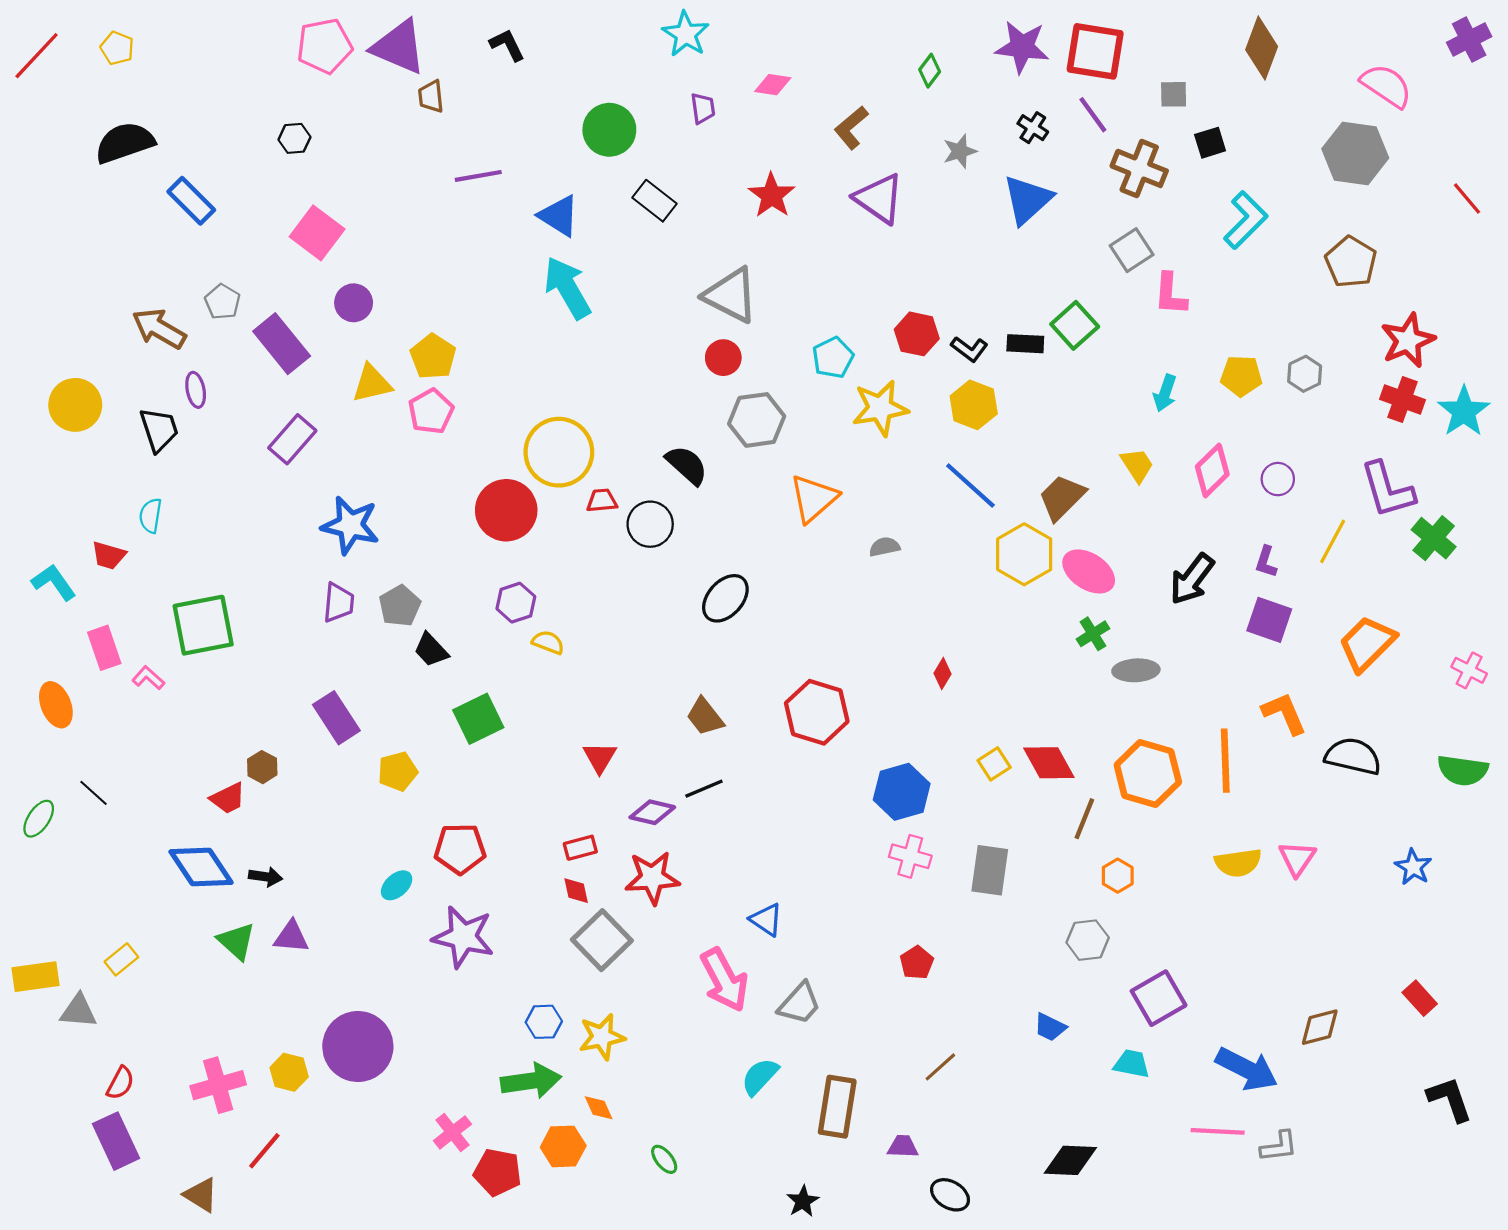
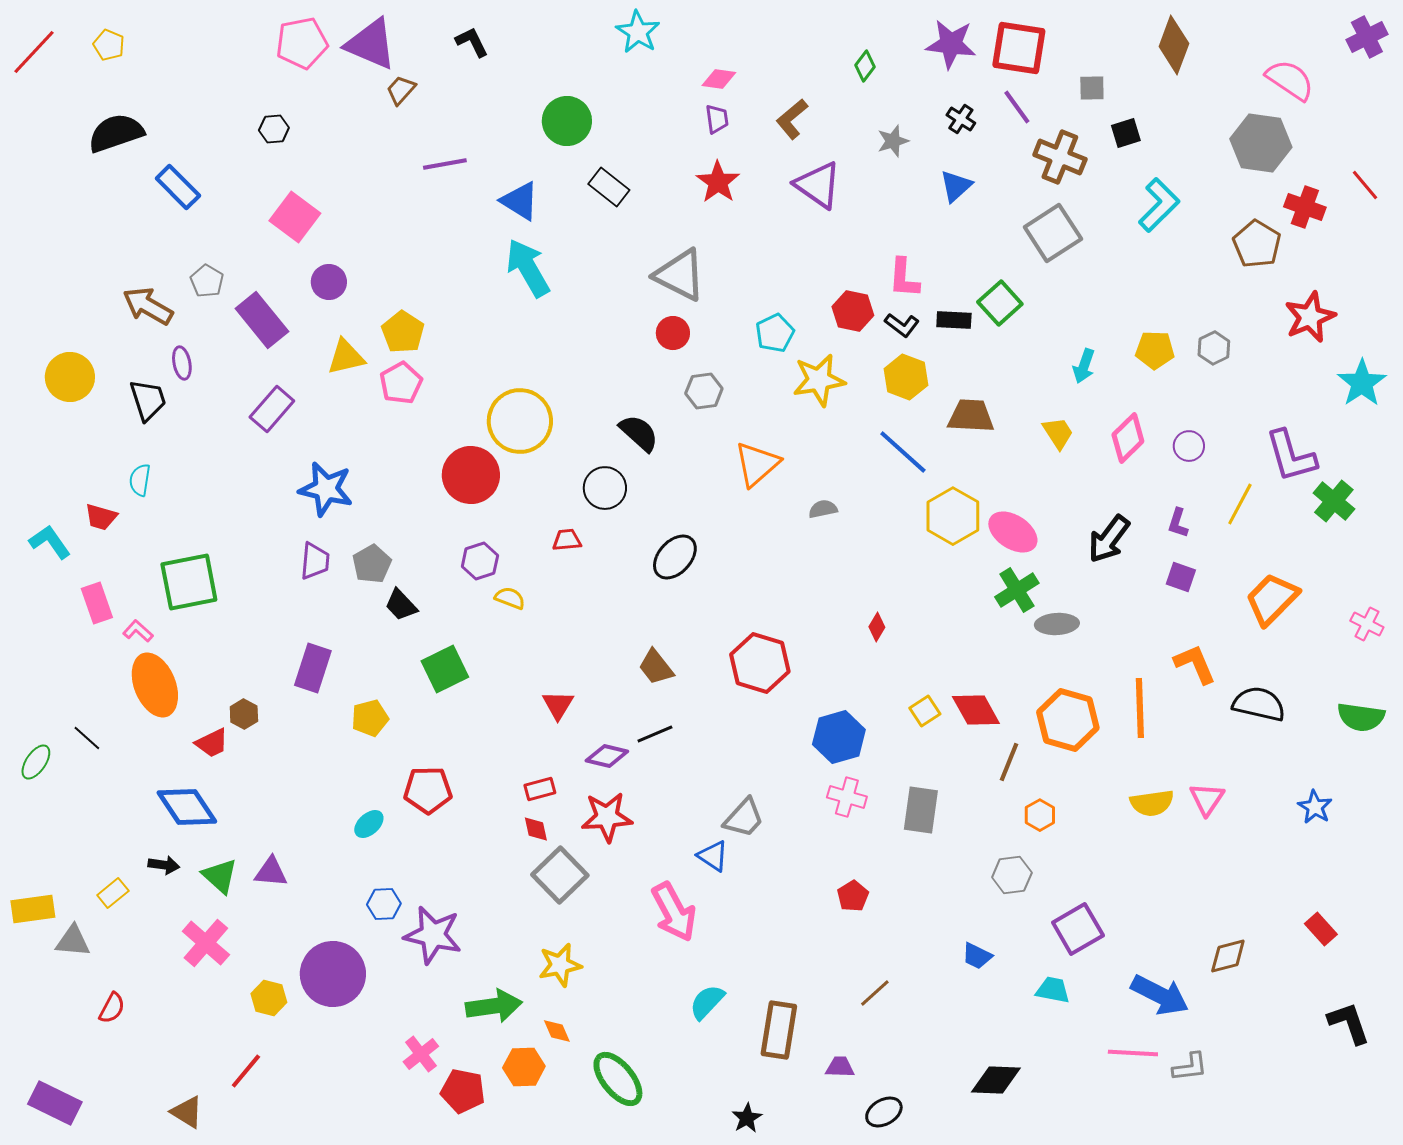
brown trapezoid: (431, 96) -> (401, 90), turned 48
purple trapezoid: (703, 108) -> (717, 119), moved
blue triangle: (1027, 200) -> (956, 186), size x0.7
gray square: (1132, 250) -> (1053, 233), size x1.4
pink L-shape: (1170, 294) -> (904, 278), moved
red cross: (1402, 400) -> (1305, 207), moved
gray hexagon: (757, 420) -> (704, 391), size x0.7
brown trapezoid: (1062, 497) -> (971, 416), moved, turned 48
red trapezoid: (602, 501) -> (567, 540), moved
purple square: (1269, 620) -> (1181, 577), size x0.7
green cross: (1093, 634) -> (1017, 590), size x1.4
orange ellipse: (56, 705) -> (155, 685), moved, size x1.5
purple rectangle: (336, 718) -> (313, 668), turned 51
black arrow: (265, 877) -> (164, 865), moved
purple star: (463, 937) -> (433, 935), moved
gray trapezoid: (800, 1004) -> (744, 818), moved
blue hexagon: (544, 1022) -> (384, 904), moved
pink cross: (218, 1085) -> (206, 943), moved, turned -33
purple rectangle: (116, 1141) -> (55, 1103), moved, turned -39
green ellipse: (664, 1159) -> (618, 1079), size x2.0
black ellipse: (950, 1195) -> (884, 1112), turned -60

